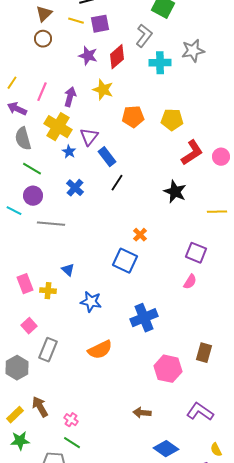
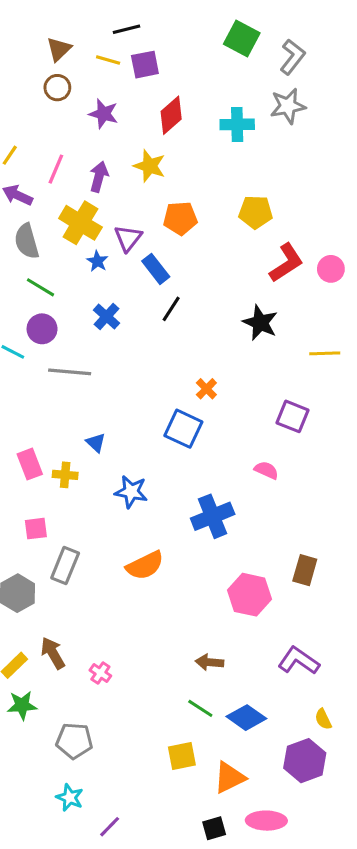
gray L-shape: (144, 36) -> (292, 57), moved
purple star: (88, 56) -> (103, 114), moved
orange pentagon: (133, 117) -> (180, 218), moved
pink semicircle: (190, 282) -> (266, 470), moved, turned -98
pink square: (29, 326) -> (36, 529), turned 35
green line: (72, 443) -> (200, 708), moved

